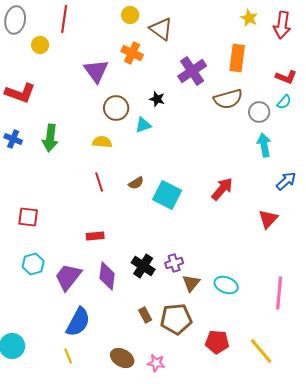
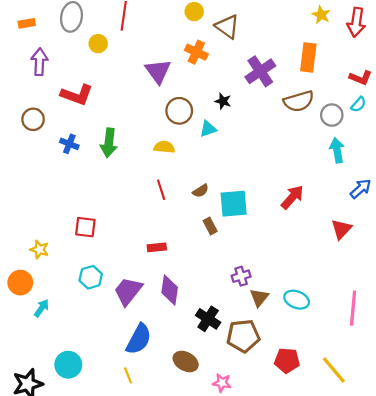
cyan square: (167, 195) -> (234, 204), turned -32
black cross: (143, 266) -> (208, 319), moved
brown rectangle: (145, 315) -> (210, 226), moved
brown ellipse: (122, 358) -> (186, 361), moved

